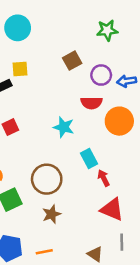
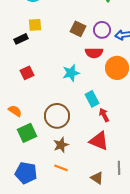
brown square: (72, 61) -> (78, 29), moved, turned -35
cyan star: (64, 127) -> (71, 73), turned -30
red triangle: (112, 209) -> (99, 141), moved
orange line: (44, 252) -> (61, 168), moved, turned 32

